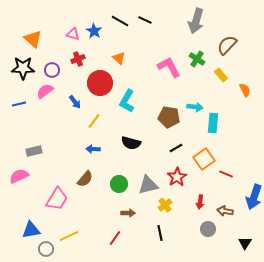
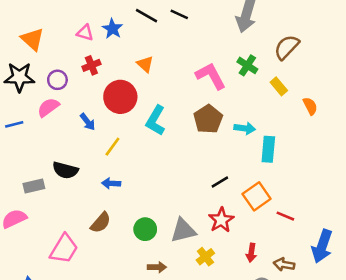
brown pentagon: (169, 117) -> (208, 119), moved, turned 30
black semicircle: (131, 143) -> (65, 170), moved

